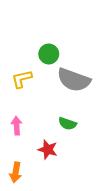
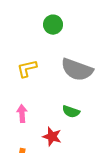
green circle: (49, 54) -> (53, 25), moved

